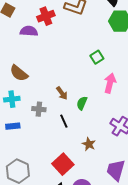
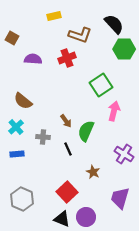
red cross: (46, 16) -> (67, 58), moved
green square: (97, 57) -> (101, 85), size x1.6
cyan cross: (12, 99) -> (16, 127), turned -35
green semicircle: (82, 103) -> (86, 131), size x1.5

